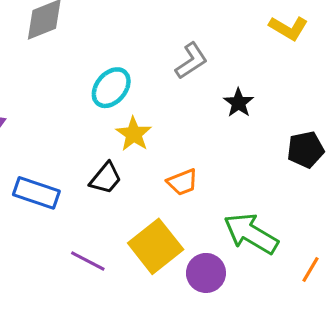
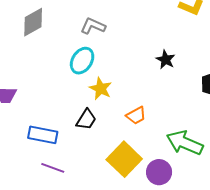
gray L-shape: (191, 61) -> (93, 26), moved, turned -115
purple line: (88, 261) -> (53, 168), moved

